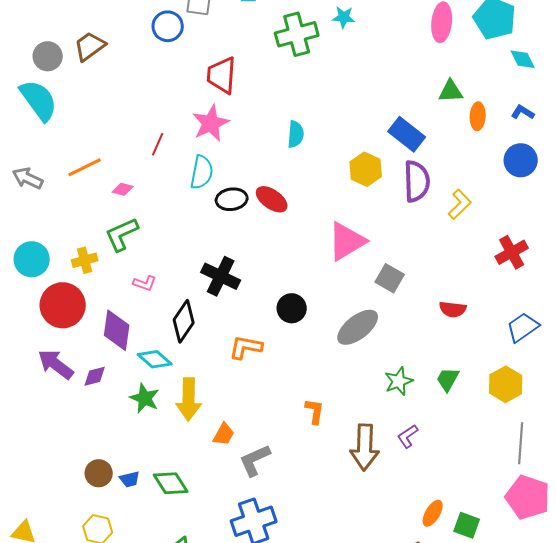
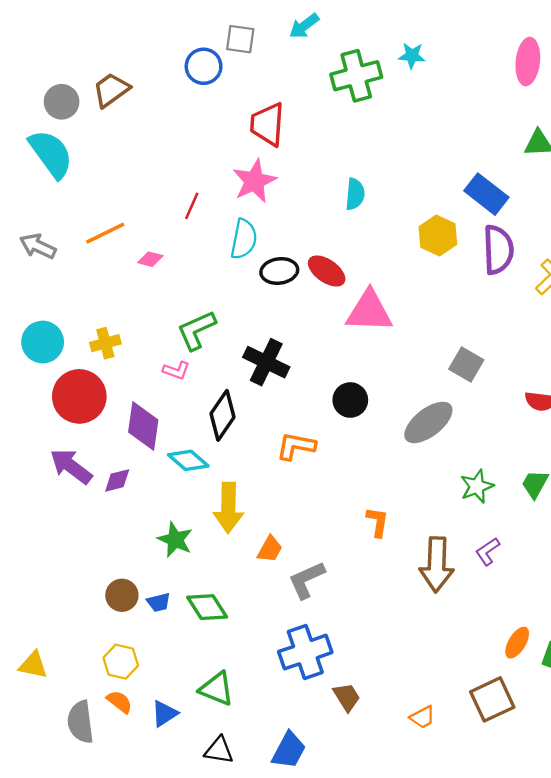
green L-shape: (122, 234) -> (196, 330), moved
pink triangle: (347, 241) -> (369, 311), moved, turned 33
green star: (145, 398) -> (175, 540), moved

